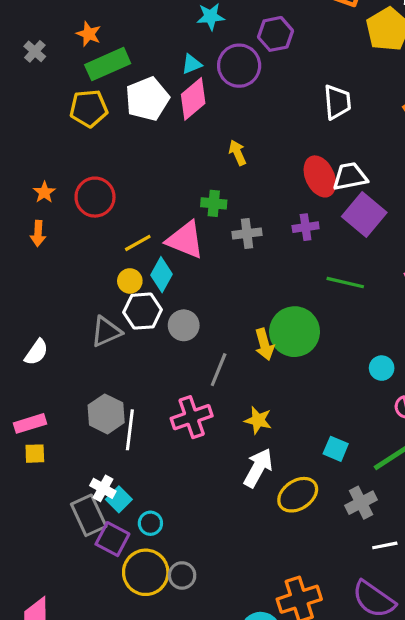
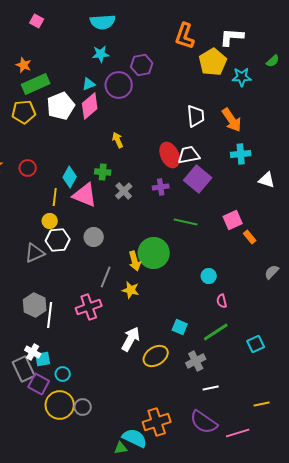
white trapezoid: (337, 102) -> (196, 116), moved
red circle: (95, 197) -> (28, 168), size x0.7
gray cross: (247, 233) -> (124, 191), turned -36
yellow line: (138, 243) -> (55, 197), turned -54
cyan diamond: (162, 275) -> (70, 177), moved
gray circle: (184, 325) -> (94, 237), moved
yellow star: (258, 420) -> (131, 290), moved
cyan square: (119, 499) -> (43, 359), turned 35

